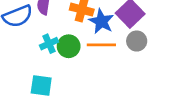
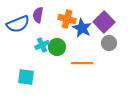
orange line: (101, 45) -> (82, 63), moved
cyan square: (41, 86) -> (26, 77), moved

